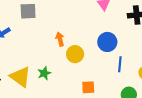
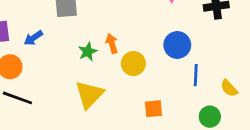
green star: (44, 73) -> (88, 52), moved
yellow triangle: (20, 77) -> (89, 95), moved, turned 40

